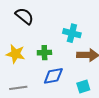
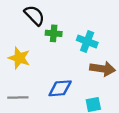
green cross: (44, 53) -> (54, 33), moved

